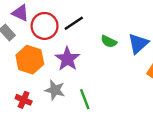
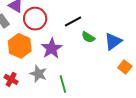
black line: (74, 23) -> (73, 21), moved

